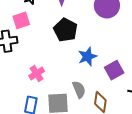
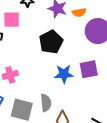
purple square: (114, 70) -> (89, 69), moved

